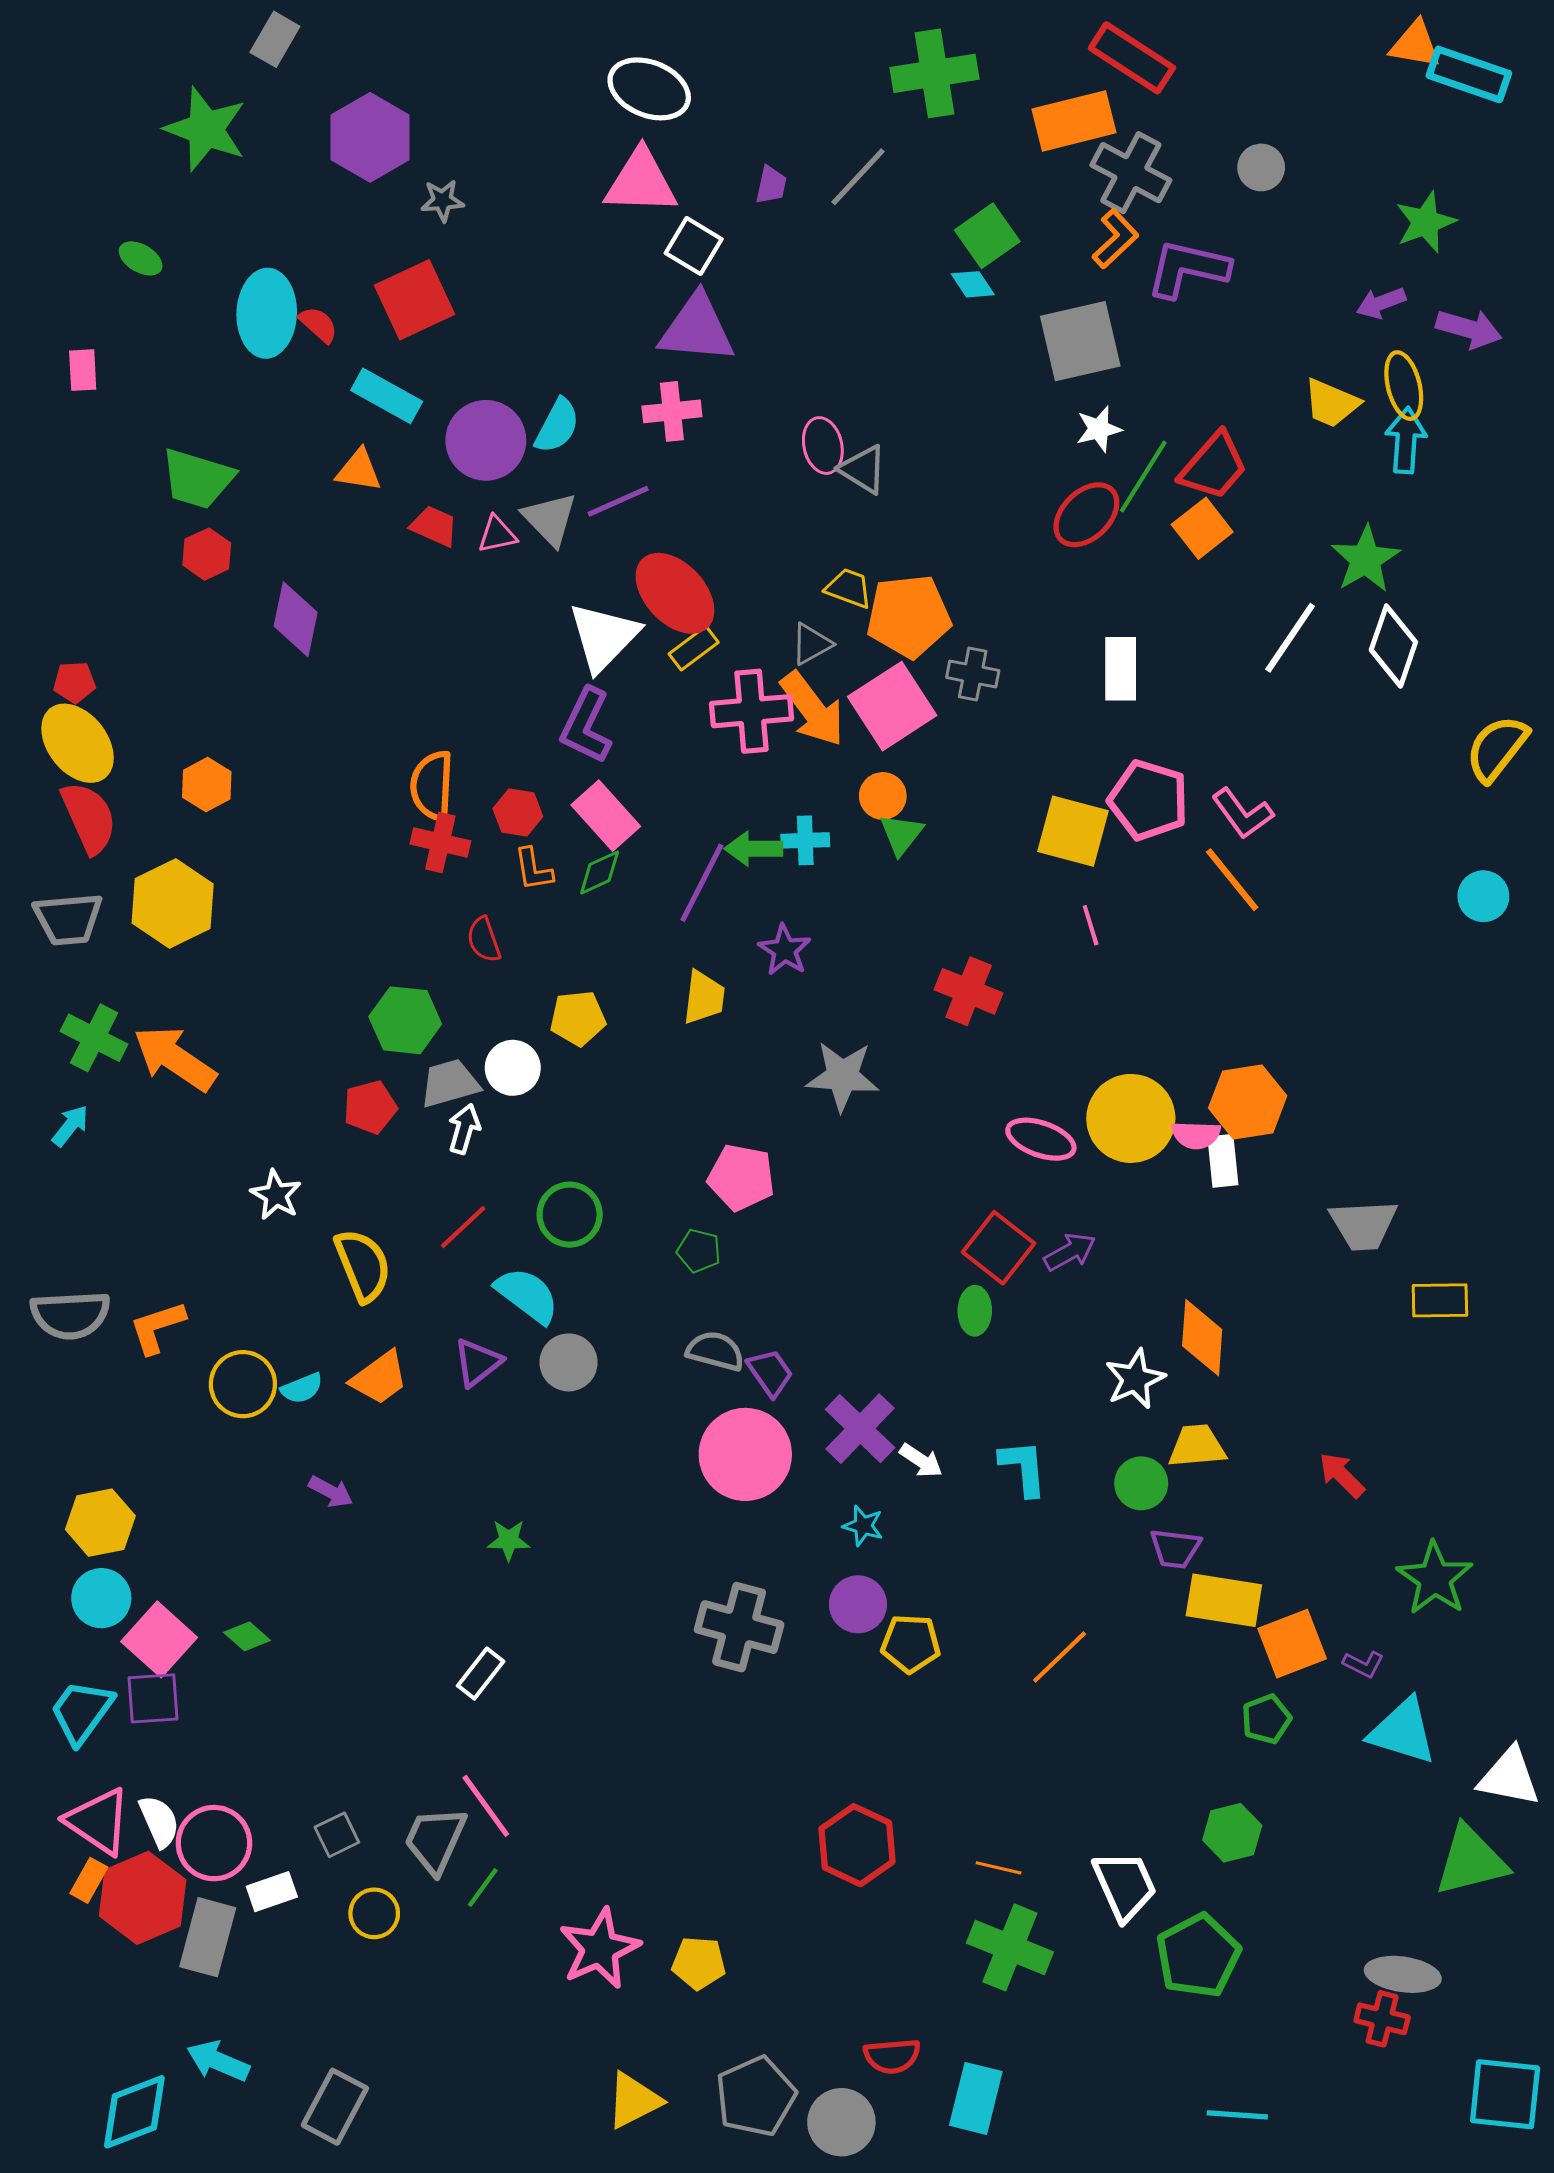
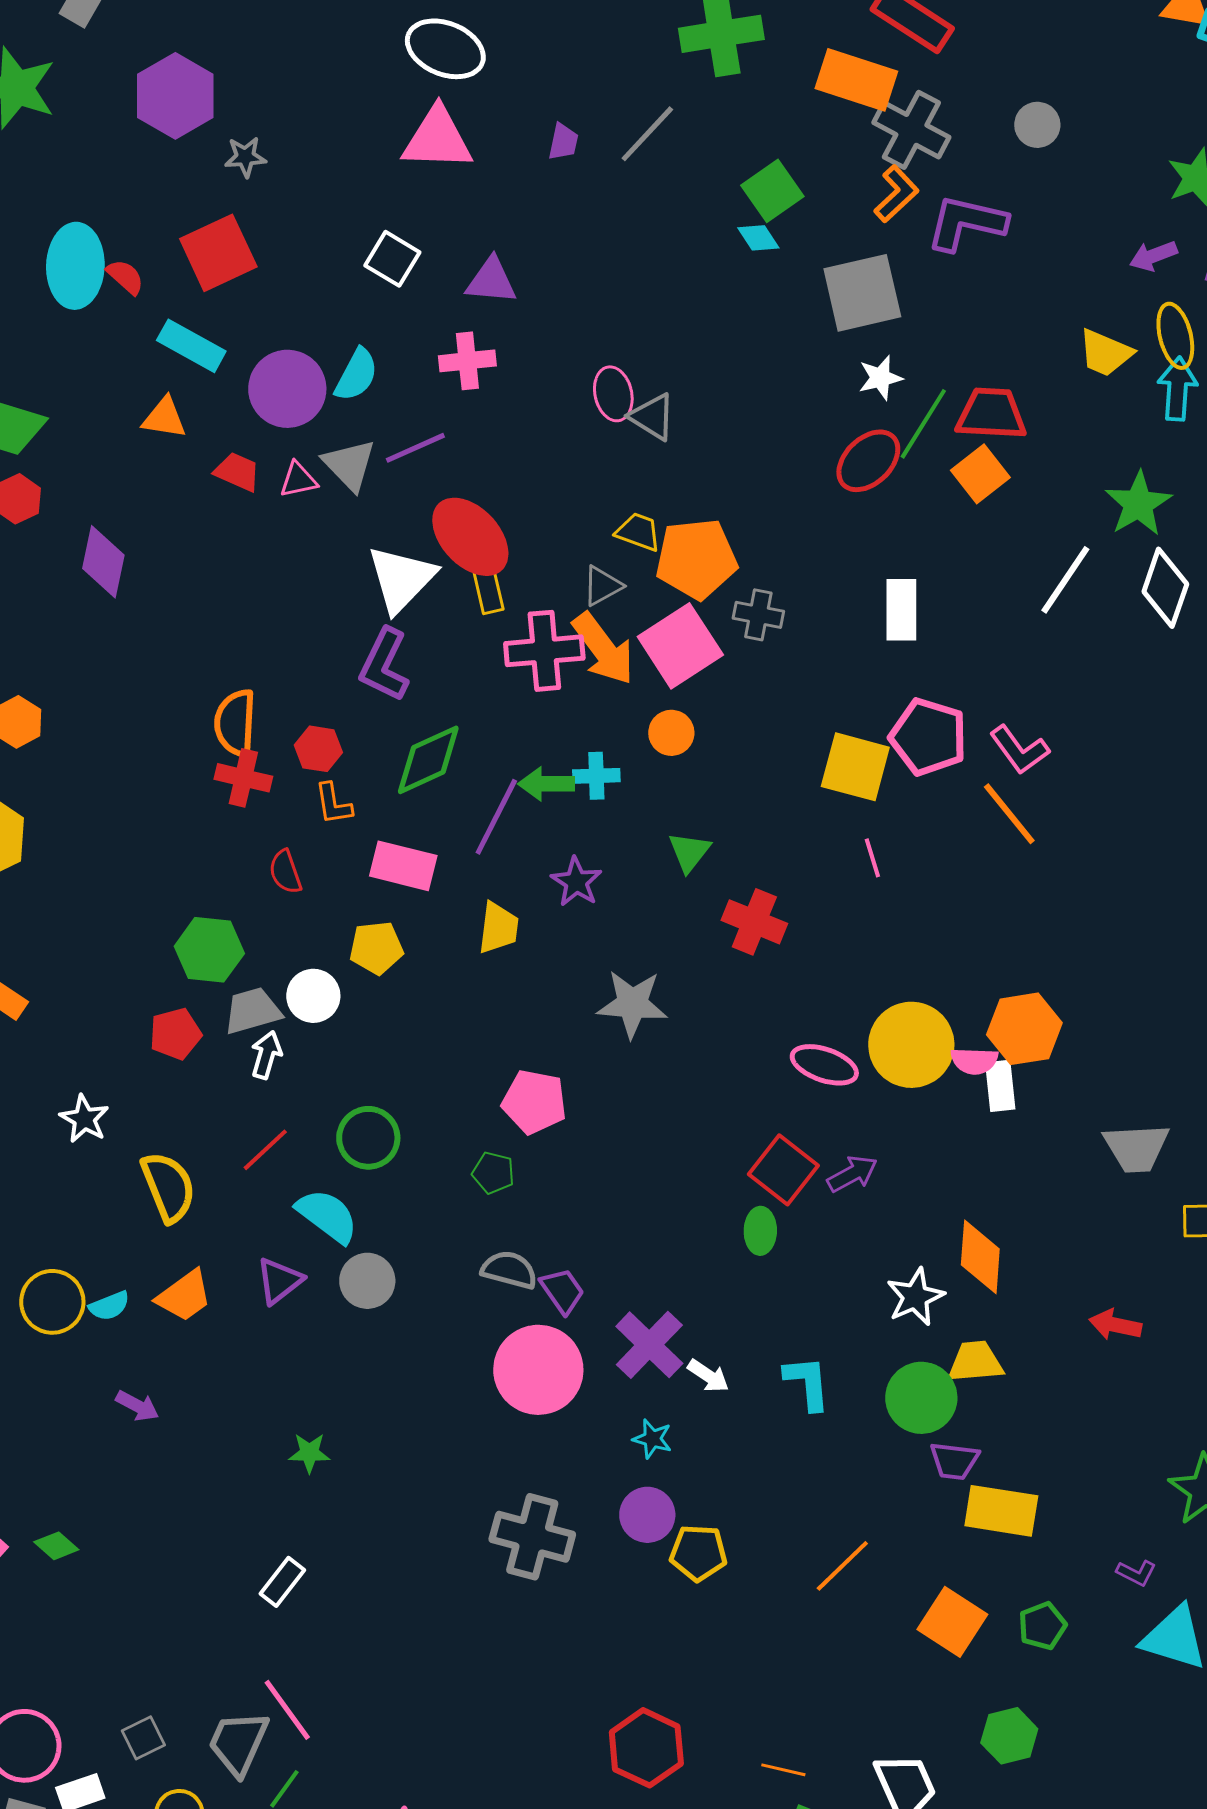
orange rectangle: (1074, 121) -> (856, 80), turned 32
white square: (694, 246) -> (392, 259), moved
purple triangle: (697, 329) -> (491, 281), size x0.7
red trapezoid: (1214, 466) -> (991, 414), turned -128
yellow rectangle: (694, 648) -> (488, 590), turned -66
pink rectangle: (606, 816) -> (403, 866), moved, turned -34
green triangle: (901, 834) -> (689, 852), moved
green diamond: (600, 872) -> (428, 760), moved, size x1.6
red arrow: (1342, 1475) -> (1115, 1325), moved, turned -33
green circle: (1141, 1483) -> (921, 1398), size x1.4
orange square: (1292, 1644) -> (952, 1622), moved, turned -36

